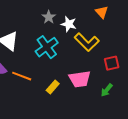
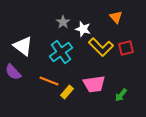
red square: (112, 63) -> (126, 48), moved
orange line: (22, 76) -> (49, 81), moved

